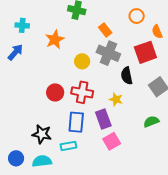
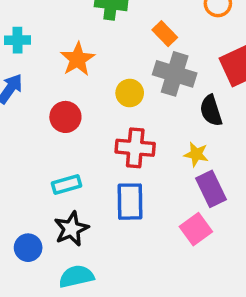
red circle: (55, 92) -> (65, 117), moved
purple rectangle: (103, 119) -> (211, 189), moved
black star: (42, 134) -> (71, 229), turned -30
cyan rectangle: (68, 146) -> (66, 185), moved
blue circle: (16, 158) -> (28, 248), moved

